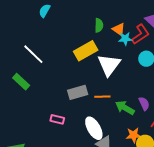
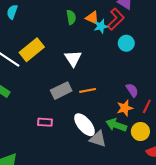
yellow rectangle: (86, 51) -> (32, 50), moved
white triangle: (109, 65) -> (73, 58), moved, size x0.7
green arrow: (125, 108) -> (116, 125), moved
orange star: (134, 135) -> (125, 108), moved

